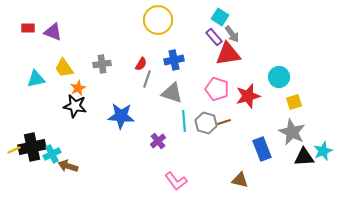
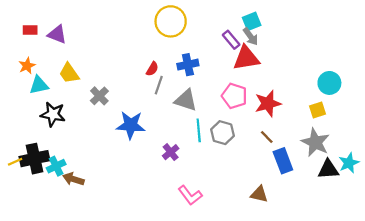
cyan square: (220, 17) -> (252, 21), moved, turned 36
gray cross: (102, 64) -> (99, 96), moved, turned -36
cyan circle: (279, 77) -> (329, 83), moved
orange star: (78, 88) -> (27, 66), moved
black star: (75, 106) -> (53, 114), moved
brown line: (224, 122) -> (267, 137), moved, turned 64

